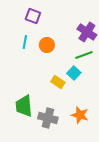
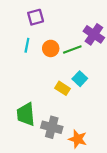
purple square: (33, 16) -> (36, 17), turned -35
green line: (84, 55) -> (72, 50), moved
orange star: (80, 115) -> (78, 139), moved

